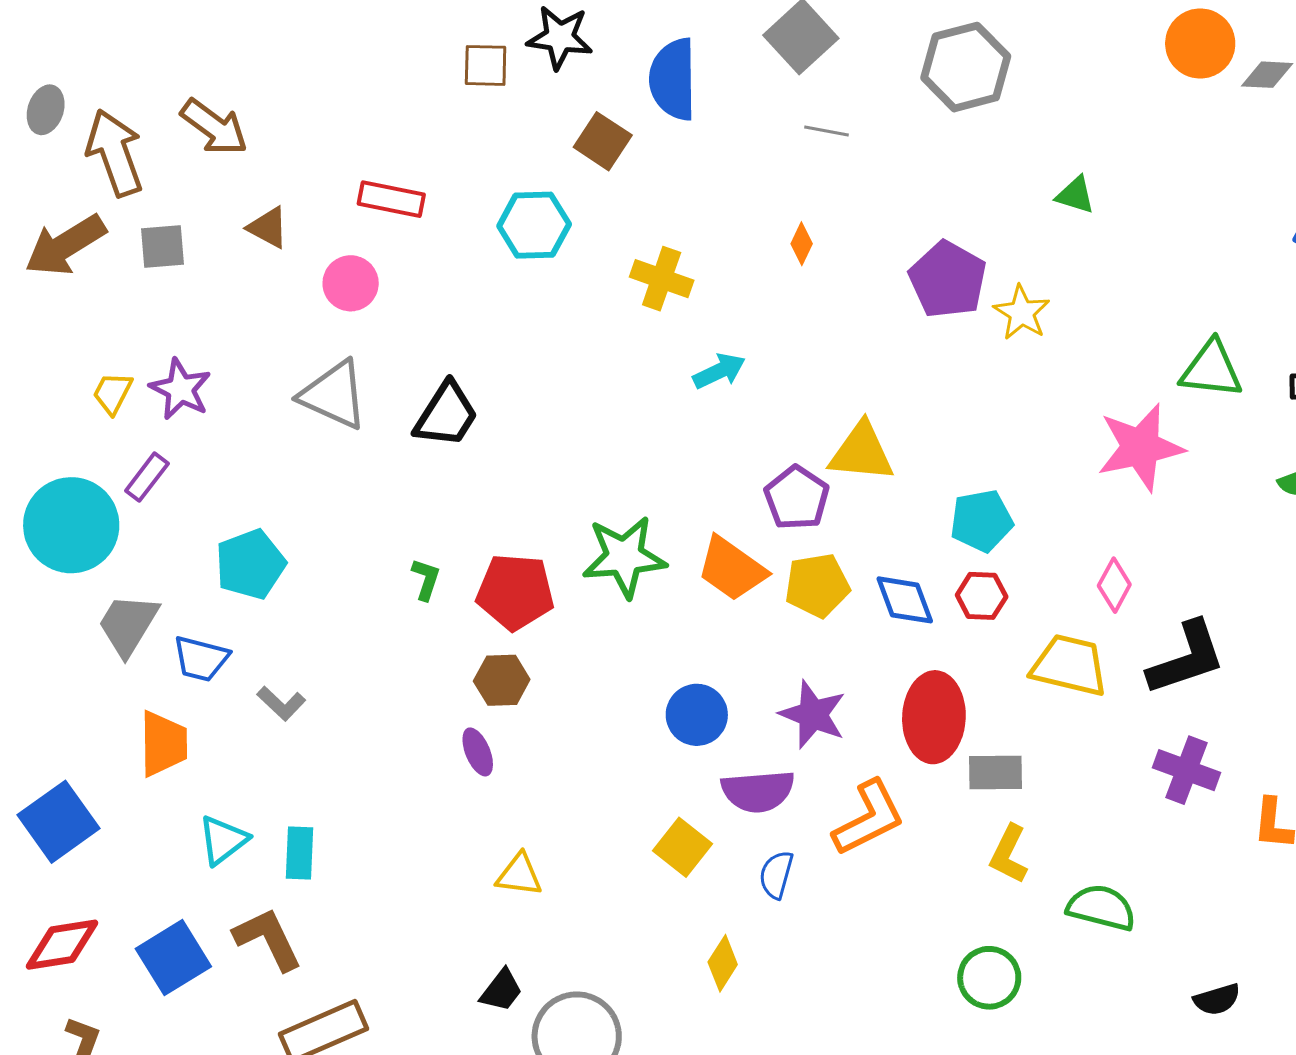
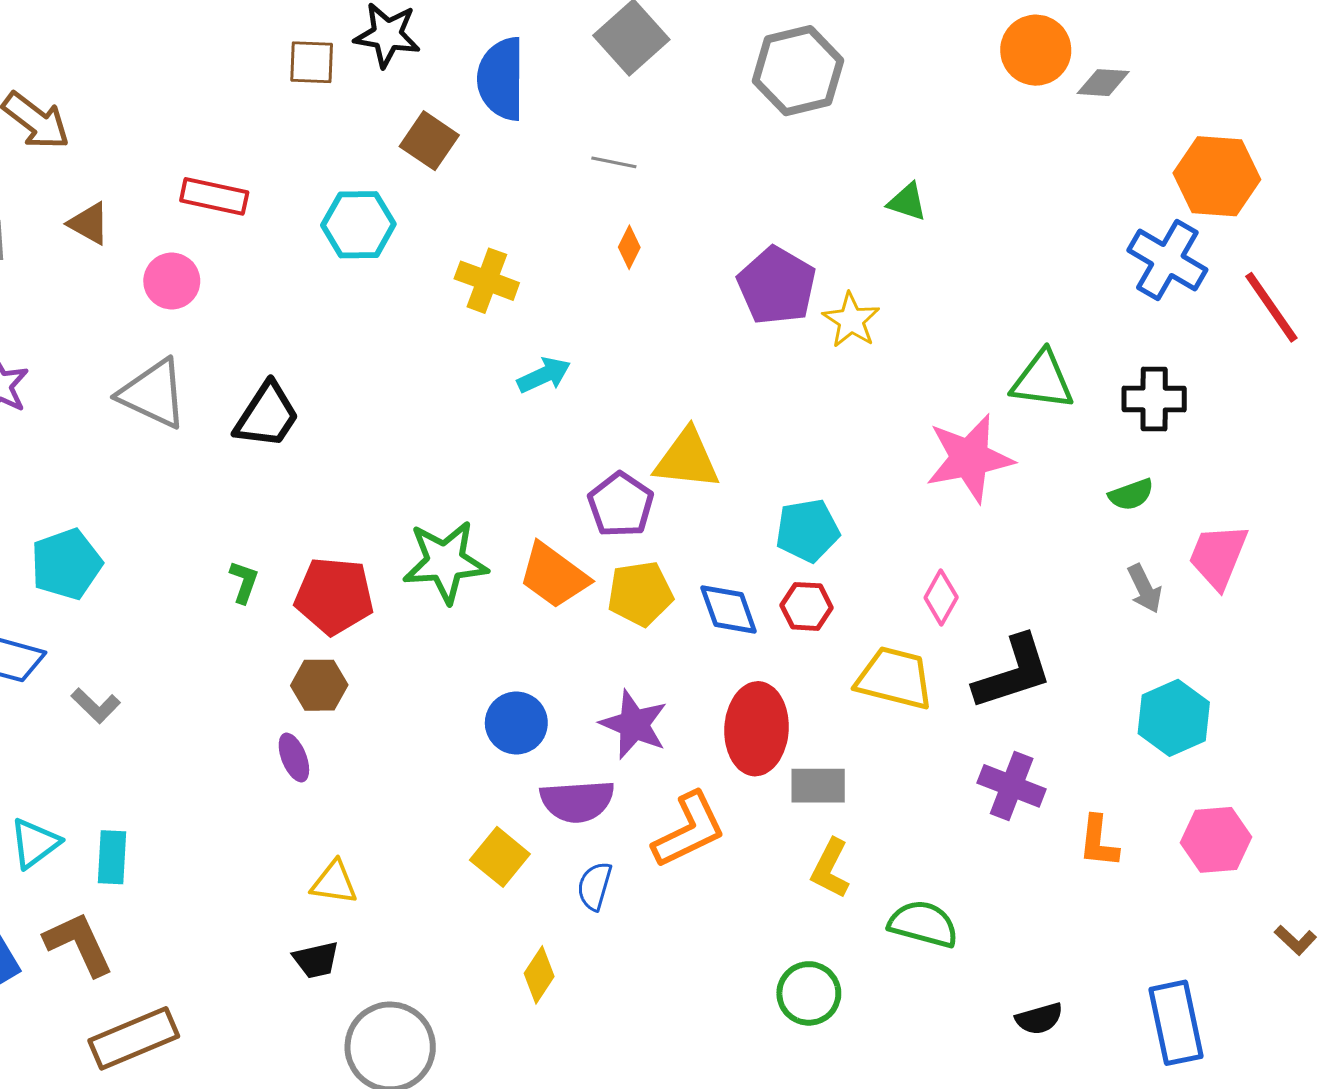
gray line: (827, 131) -> (614, 162), moved
black trapezoid: (501, 990) -> (316, 960), moved, turned 39

